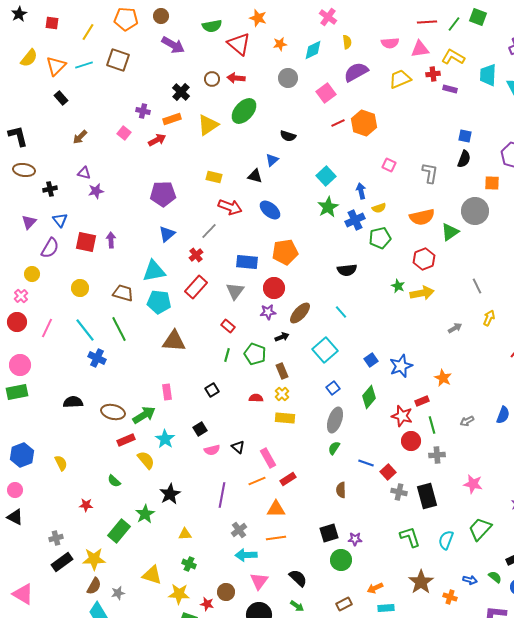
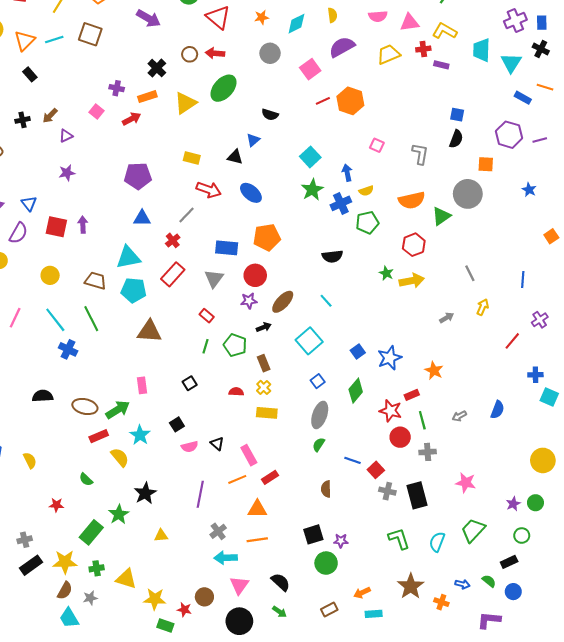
purple triangle: (84, 173) -> (66, 136), moved, turned -40
black cross: (50, 189) -> (23, 120), moved
blue triangle: (167, 234) -> (142, 218), turned 42
green cross: (189, 564) -> (97, 568), moved, turned -32

